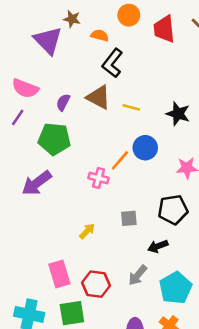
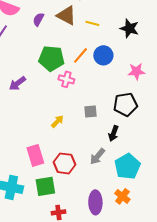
green pentagon: (54, 139) -> (51, 58), moved
orange line: (120, 160) -> (80, 55), moved
purple arrow: (37, 183) -> (17, 83), size x0.7
black arrow: (158, 246) -> (113, 133), turned -49

